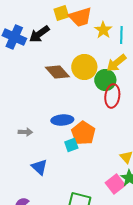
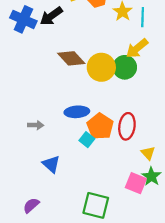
yellow circle: (84, 67) -> (101, 67), moved
red ellipse: (112, 96) -> (127, 126), moved
cyan square: (71, 145) -> (87, 140), turned -32
pink square: (115, 184) -> (136, 183), turned -30

